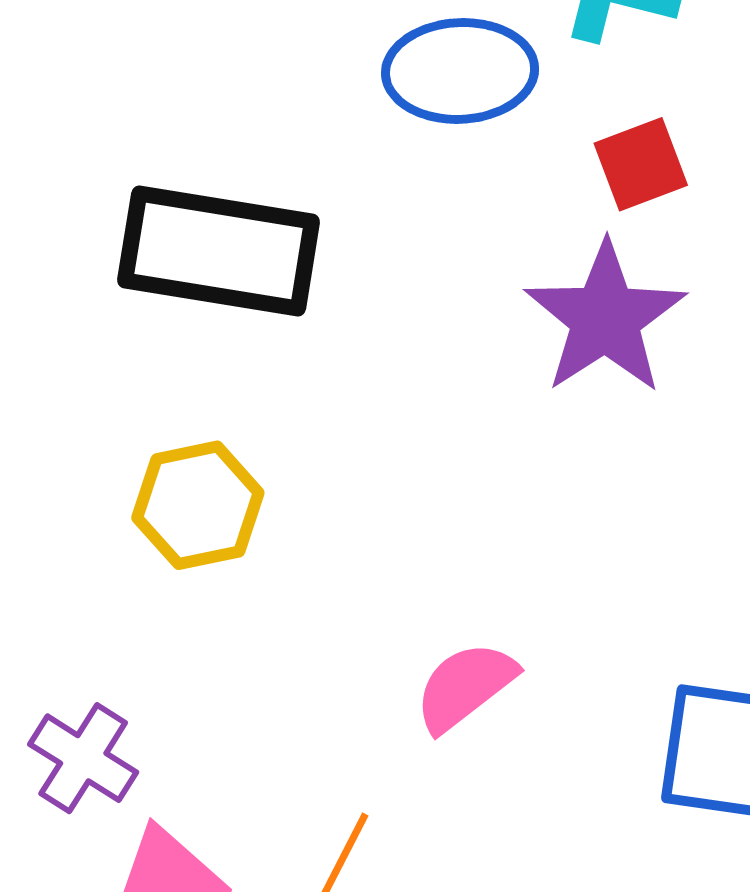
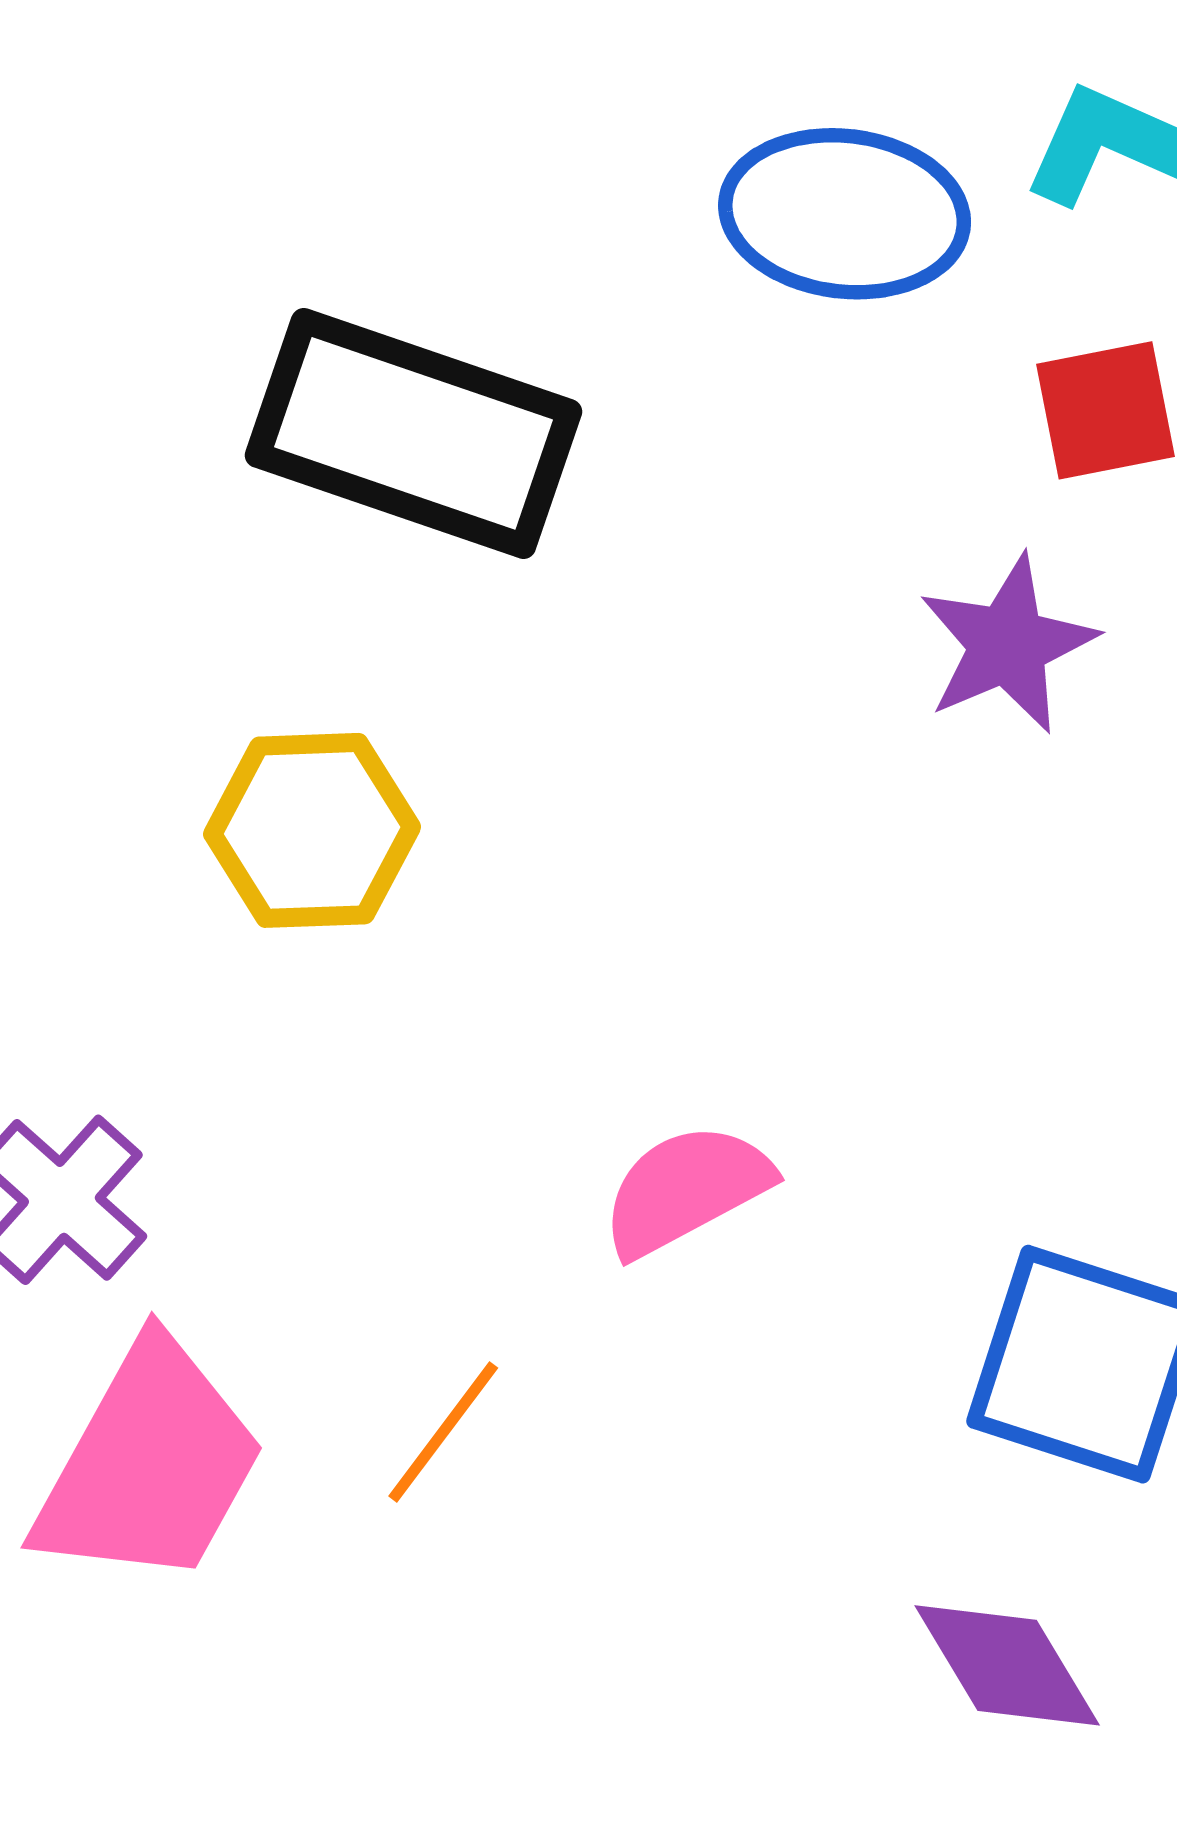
purple star: (605, 318) -> (1008, 644), size x0.7

